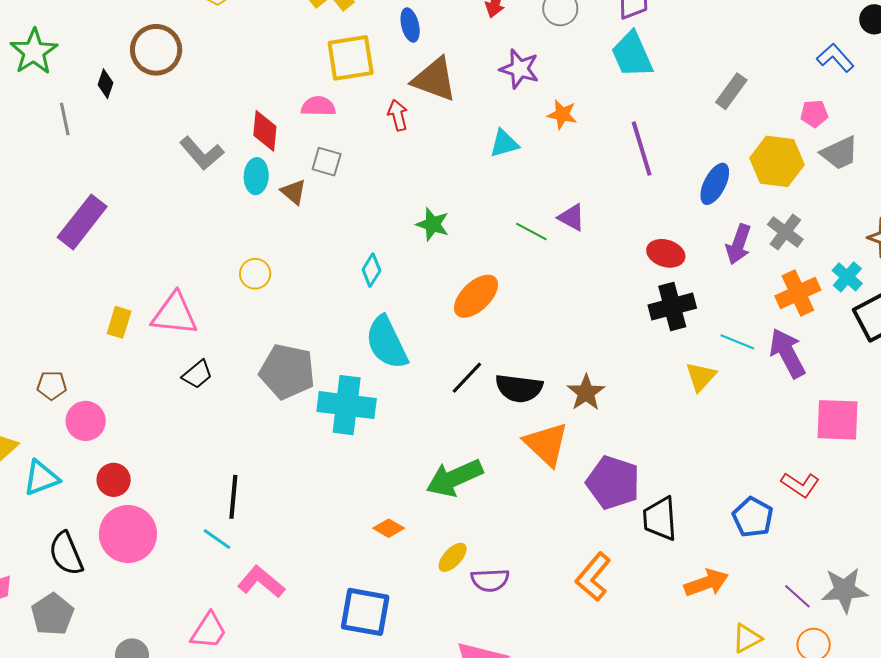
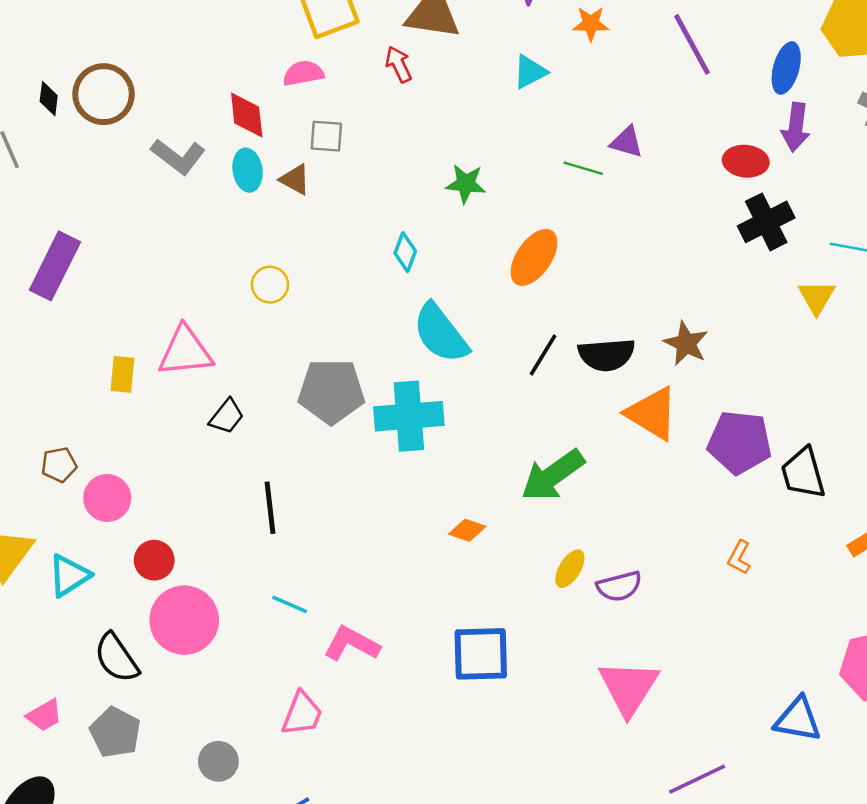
brown circle: (156, 50) -> (104, 94), moved
purple arrow: (738, 244) -> (796, 127), moved
black line: (233, 497) -> (270, 508), moved
orange diamond: (389, 528) -> (467, 530), moved
orange L-shape: (593, 577) -> (739, 557), size x0.6

